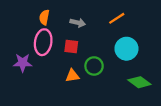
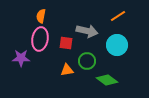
orange line: (117, 18) -> (118, 16), moved
gray arrow: (78, 23) -> (87, 31), moved, size x1.5
green diamond: (139, 82) -> (107, 80), moved

